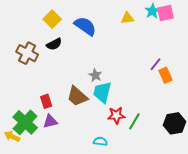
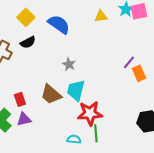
gray star: (95, 75) -> (69, 64), moved
red star: (116, 115) -> (90, 113), size x1.4
green line: (134, 121) -> (96, 133), moved, turned -36

